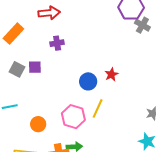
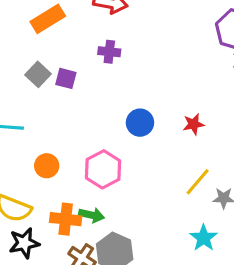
red star: (111, 74) -> (193, 124), moved
yellow line: (98, 108) -> (198, 182), moved

